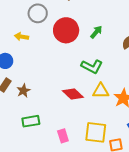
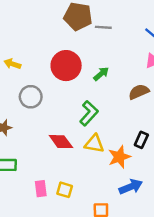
gray circle: (38, 13) -> (31, 97), moved
green L-shape: (92, 66) -> (89, 113), turned -85
yellow square: (96, 132) -> (65, 190), moved, size x0.6

